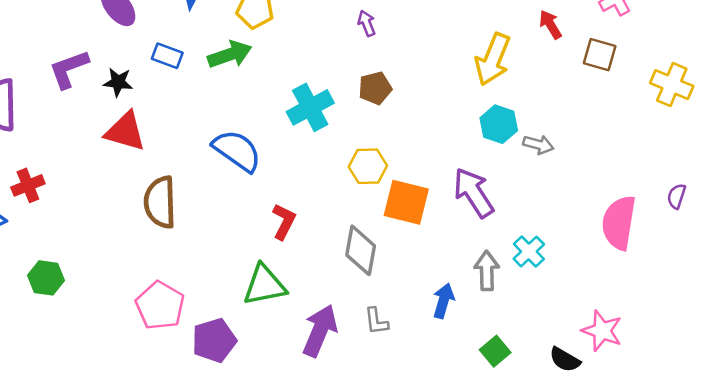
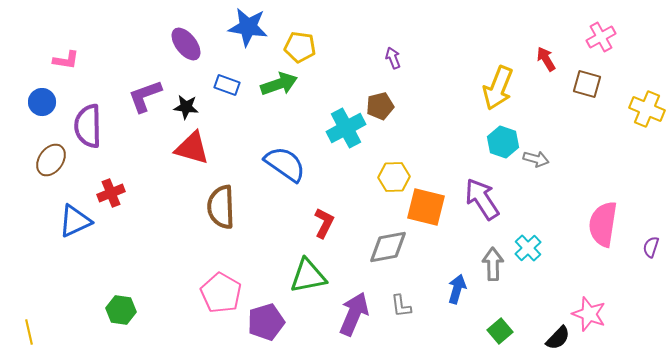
brown pentagon: (375, 88) -> (380, 106), moved
purple semicircle: (676, 196) -> (651, 247), moved
gray diamond: (361, 250) -> (388, 247), turned 69
green hexagon: (46, 278) -> (121, 310), moved
black semicircle: (565, 360) -> (558, 338), turned -76

